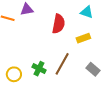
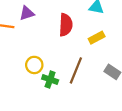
yellow circle: (14, 74) -> (34, 65), moved

